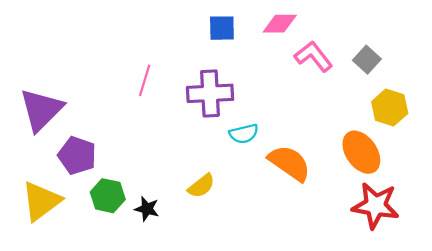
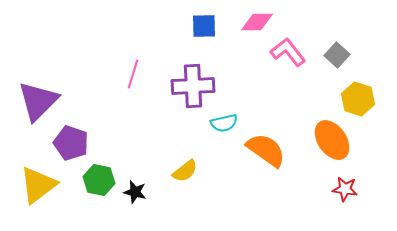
red star: (376, 206) -> (345, 189), size x0.6

